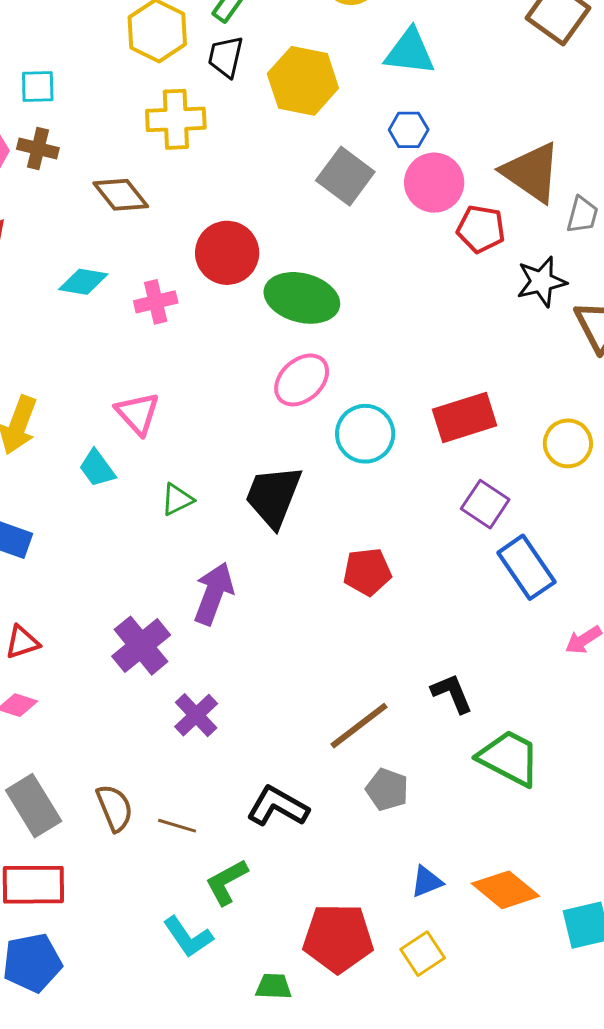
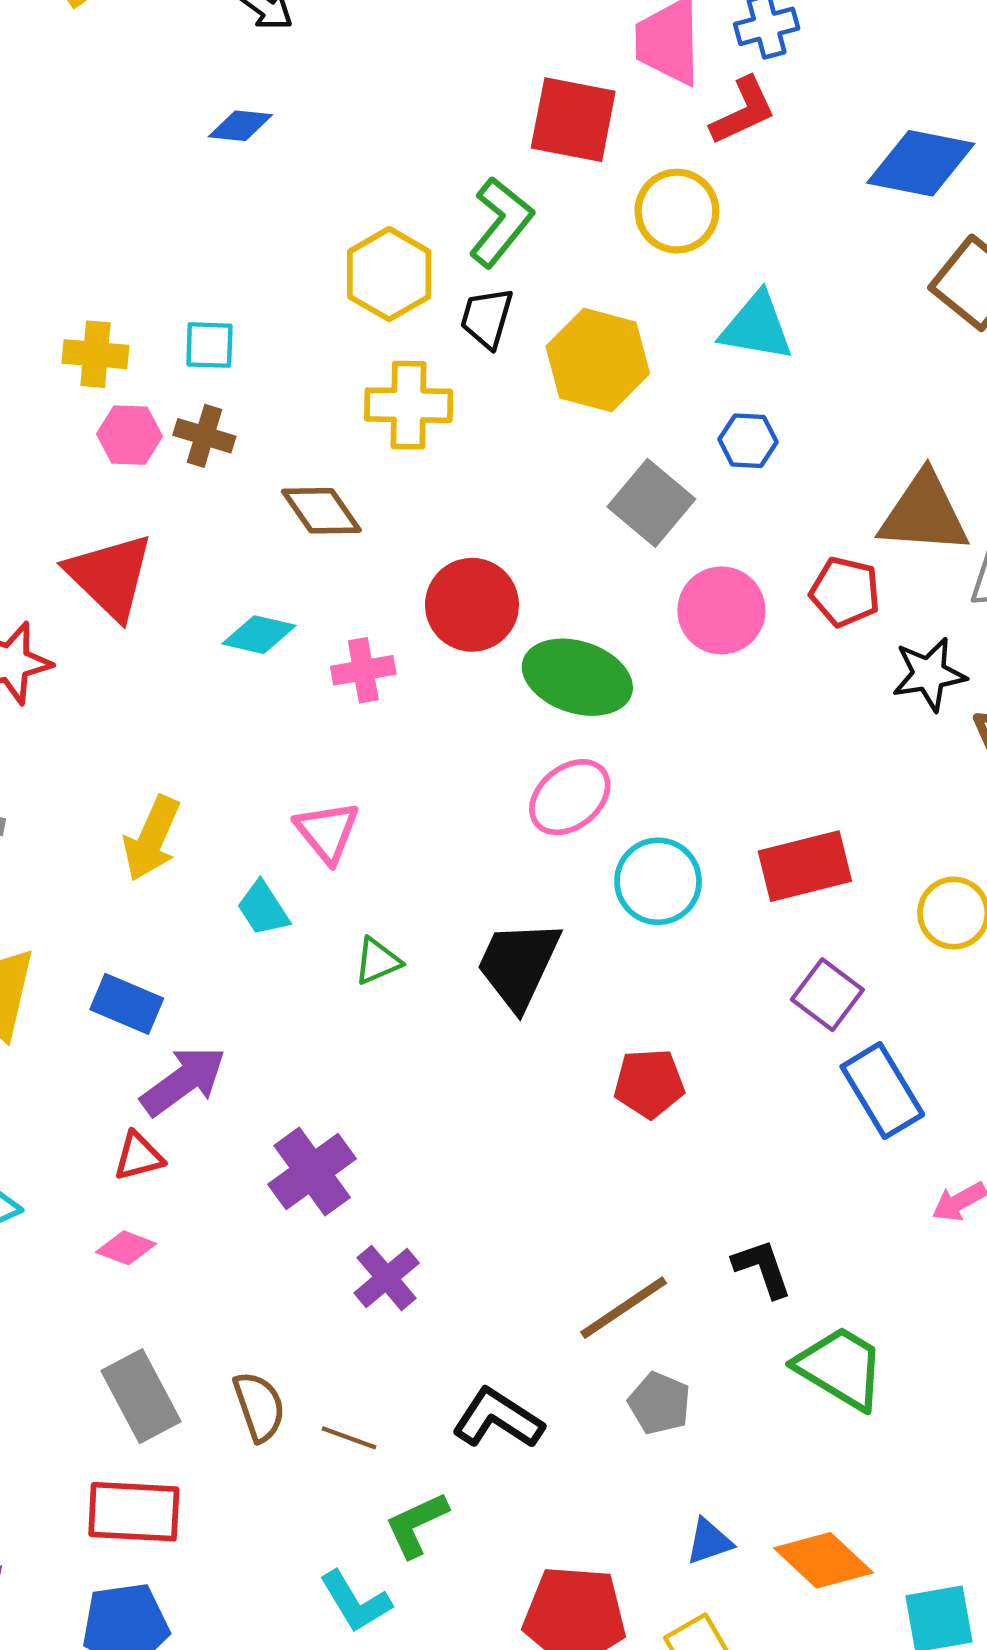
brown triangle: (531, 172) -> (924, 513), turned -34
pink circle: (434, 183) -> (721, 610), moved
purple arrow: (214, 594) -> (183, 1081), moved, turned 30

